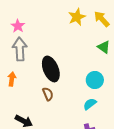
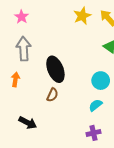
pink star: (18, 26) -> (22, 17), moved
brown semicircle: (48, 94) -> (52, 95), turned 48

